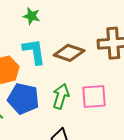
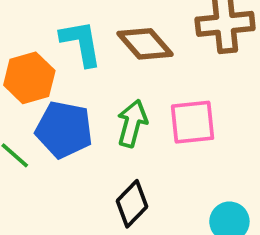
brown diamond: (69, 53) -> (145, 44), turned 32

